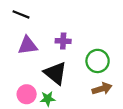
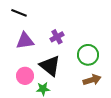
purple cross: (63, 41) -> (57, 37), turned -32
pink circle: (27, 94) -> (25, 76), moved

